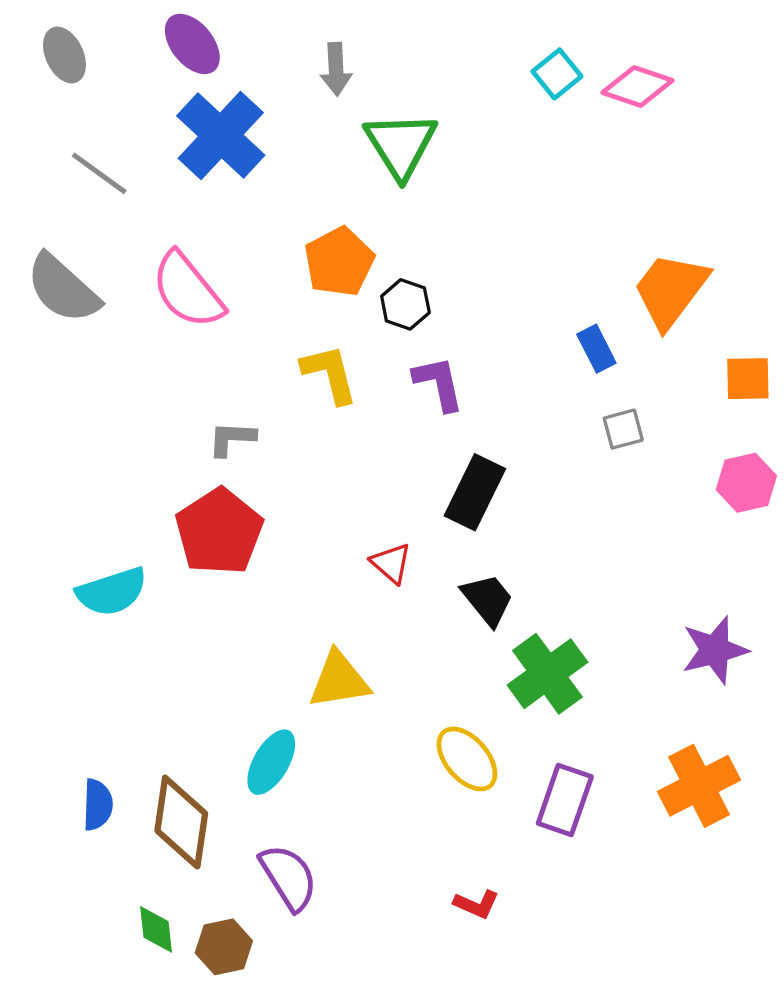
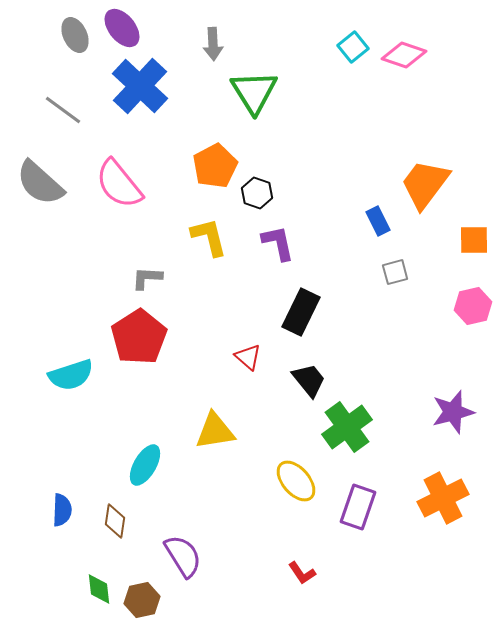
gray ellipse: (64, 55) -> (75, 35), moved
cyan ellipse: (271, 762) -> (145, 465), moved
brown diamond: (181, 822) -> (115, 521), size x0.6
red L-shape: (476, 904) -> (302, 573), turned 32

